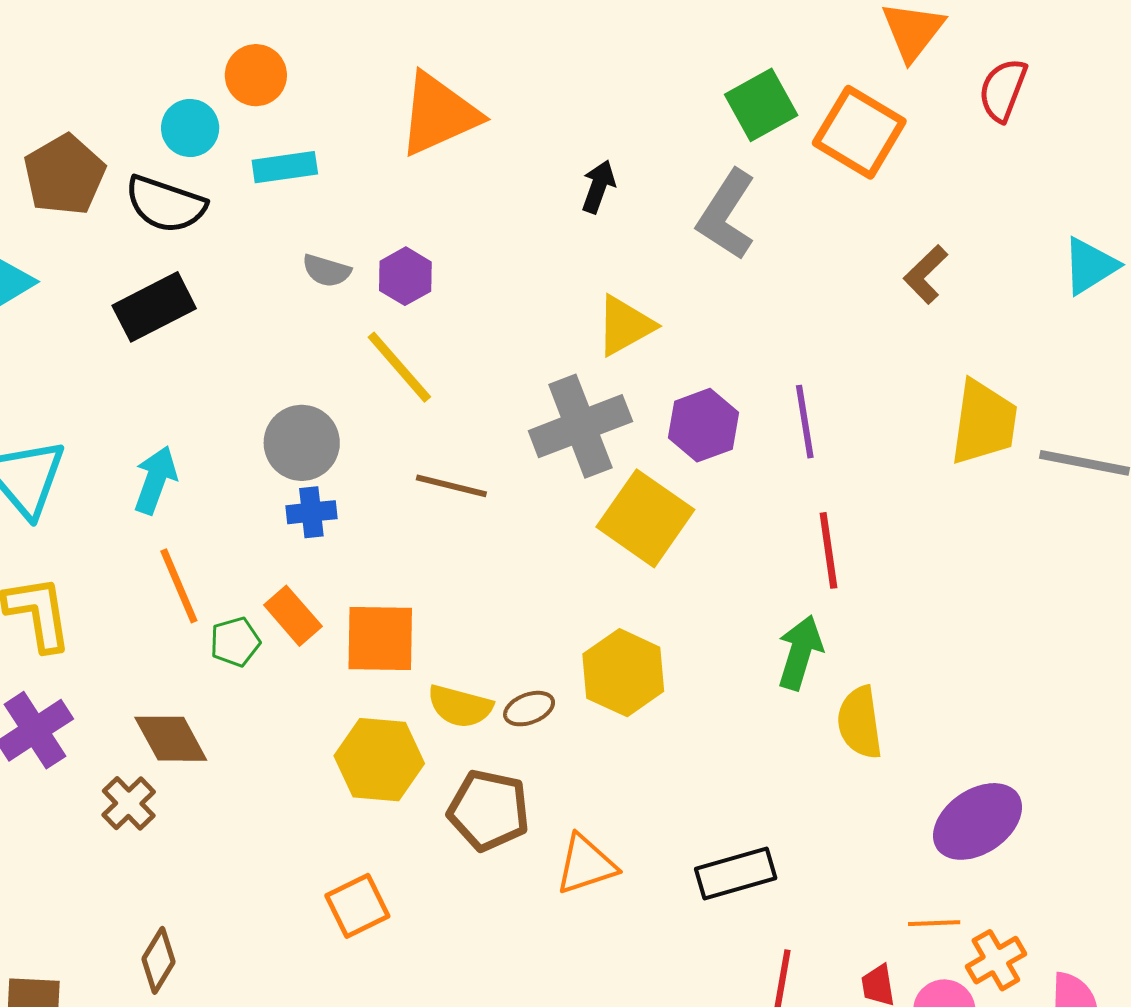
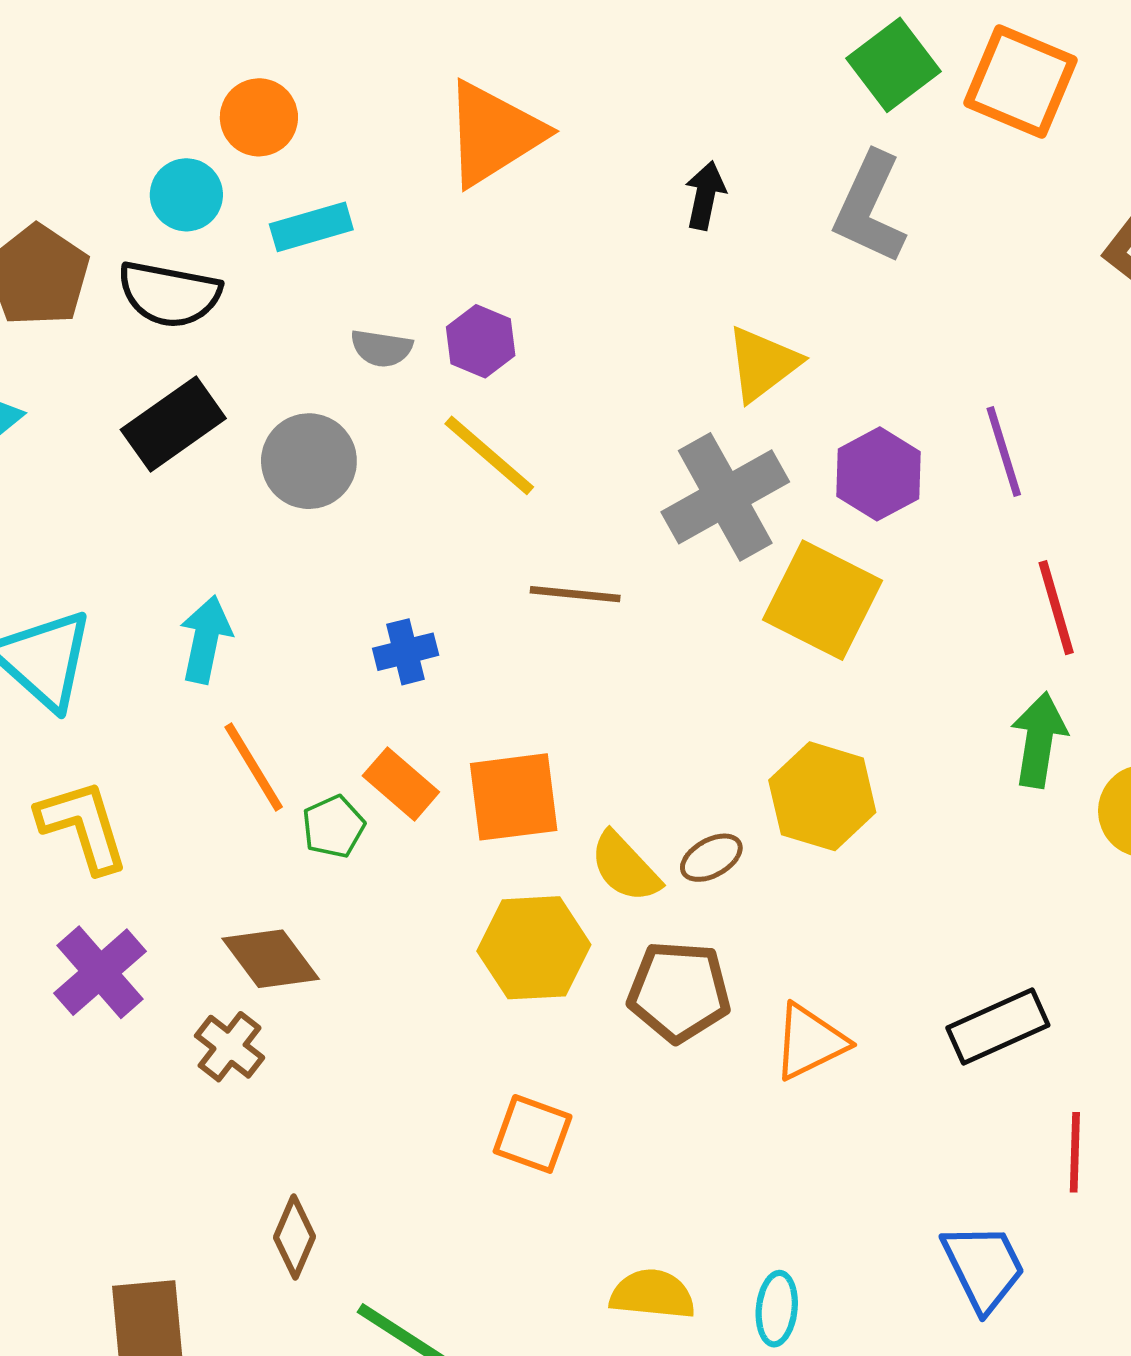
gray circle: (302, 443) -> (309, 461), moved
yellow semicircle: (460, 706) -> (625, 867), turned 40
orange square: (357, 906) -> (533, 1134), turned -36

